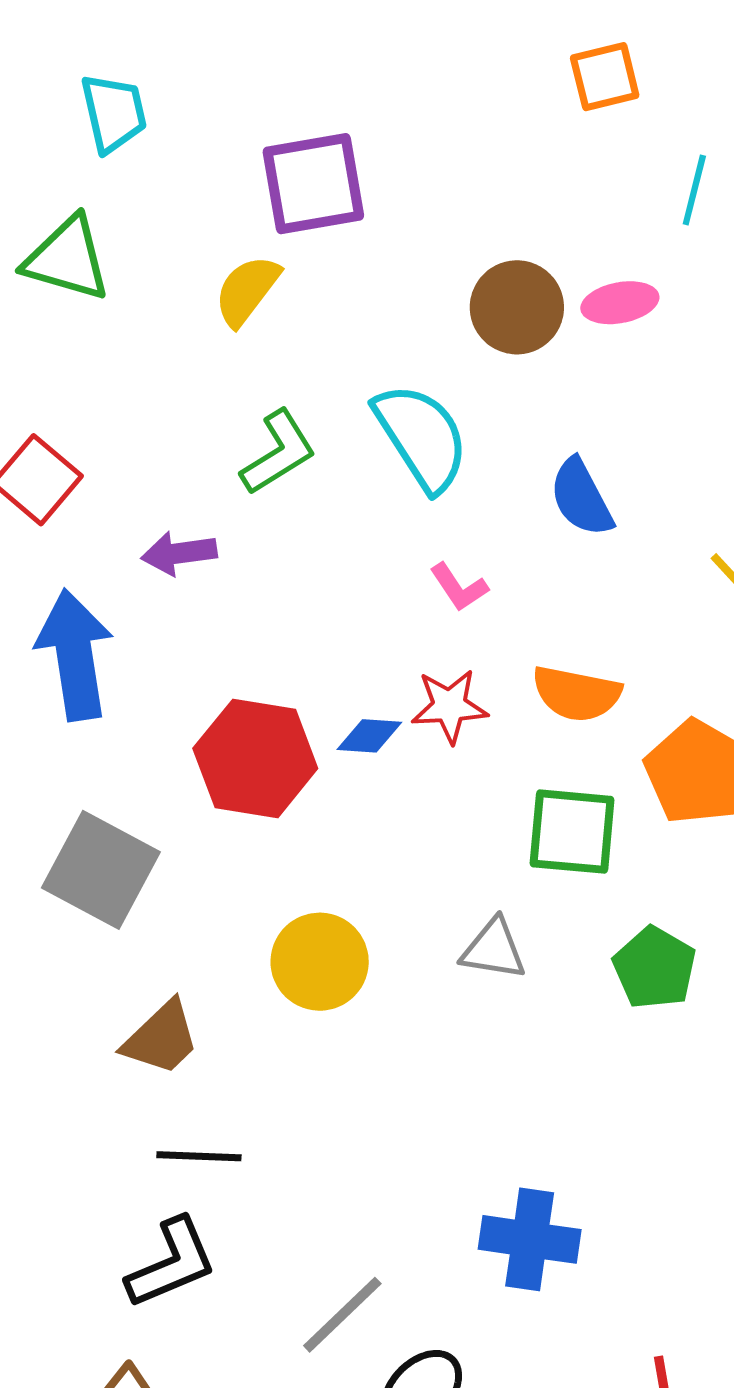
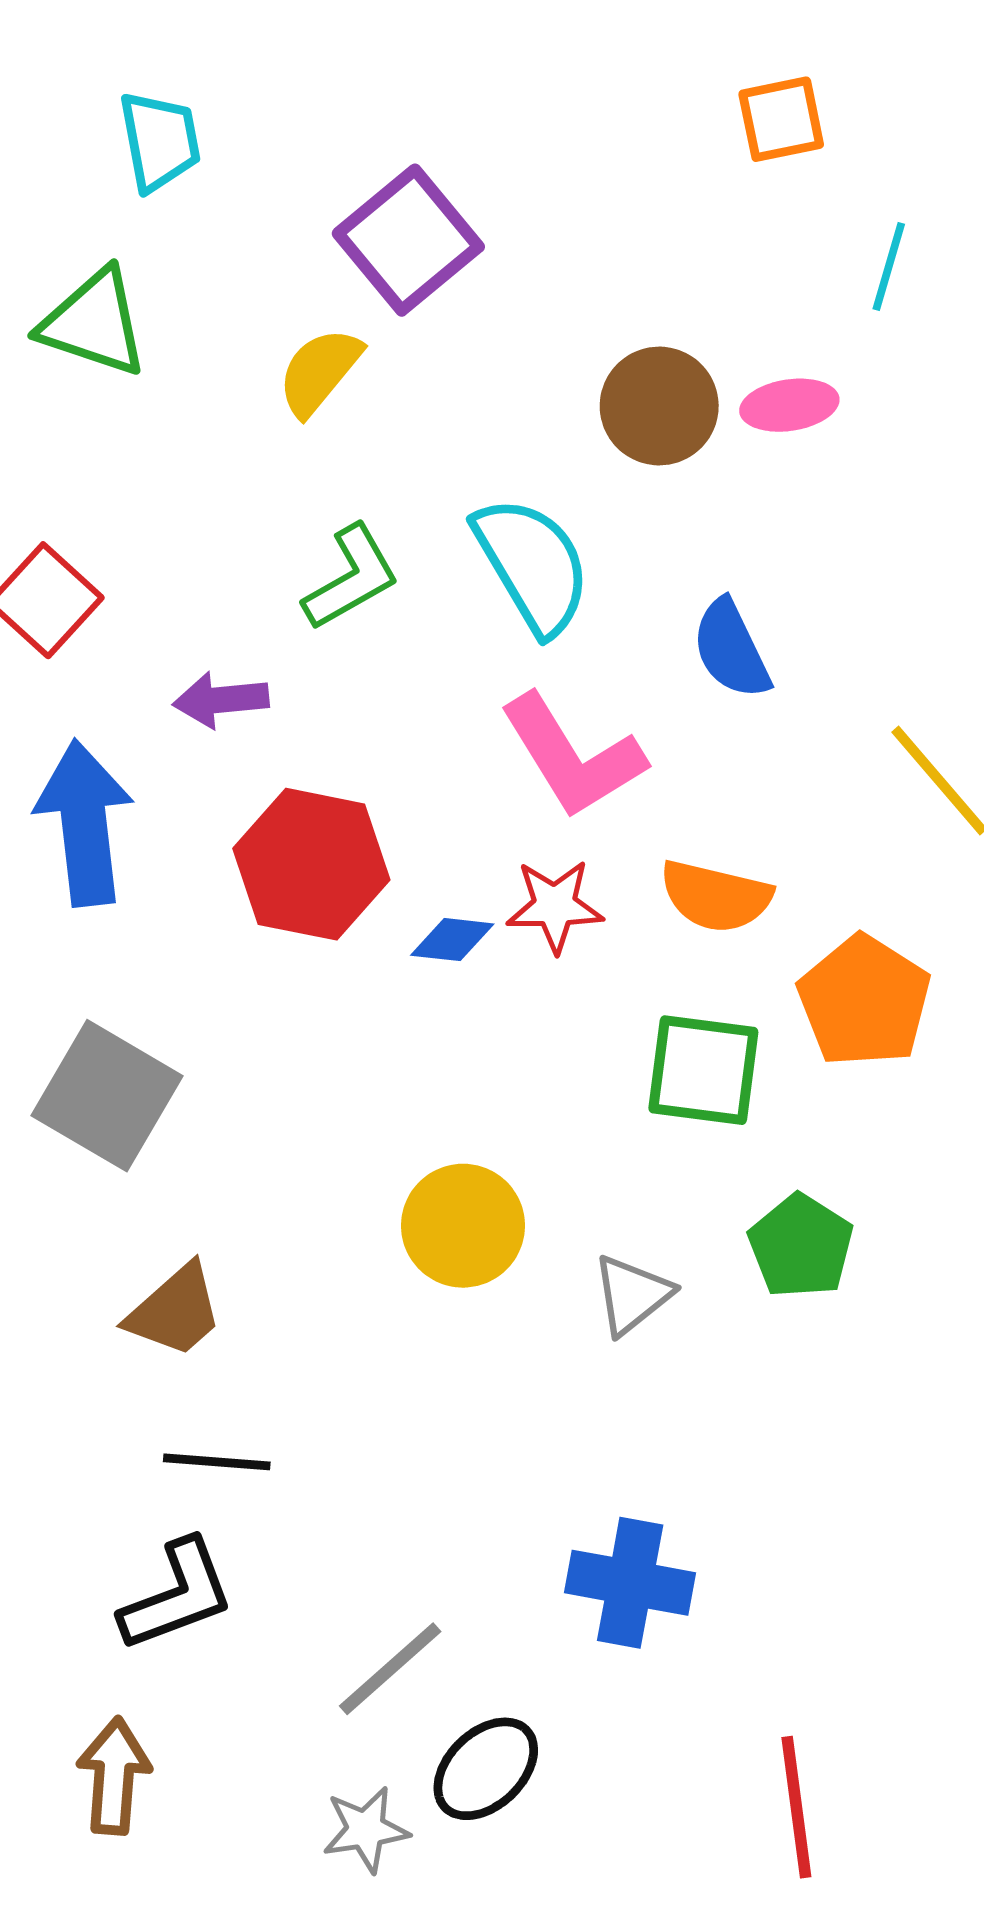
purple square: (313, 184) -> (408, 240), turned -32
pink L-shape: (459, 587) -> (572, 756), size x2.0
red hexagon: (255, 758) -> (311, 864), moved
gray triangle: (494, 949) -> (632, 1295), moved, turned -50
yellow circle: (320, 962) -> (463, 1226), moved

